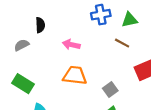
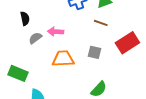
gray semicircle: (22, 45) -> (35, 38), moved
gray square: (110, 90) -> (95, 52), moved, turned -32

